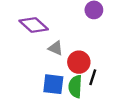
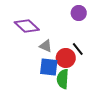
black line: (93, 77) -> (78, 49), moved, turned -56
blue square: (53, 84) -> (49, 67), moved

